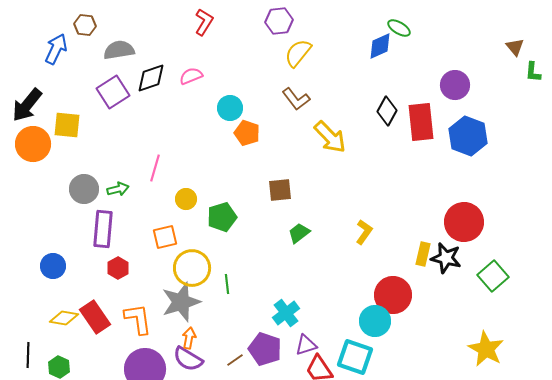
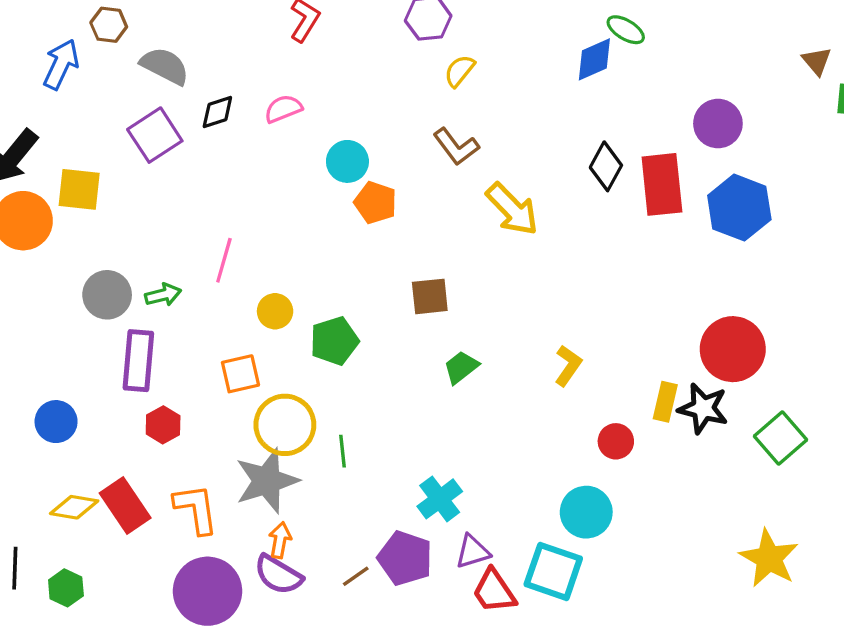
gray semicircle: (119, 50) -> (165, 66), turned 36
yellow semicircle: (298, 53) -> (459, 71), size x0.7
black diamond: (151, 78) -> (217, 112), size x0.7
red circle: (393, 295) -> (616, 441), moved, size x0.6

